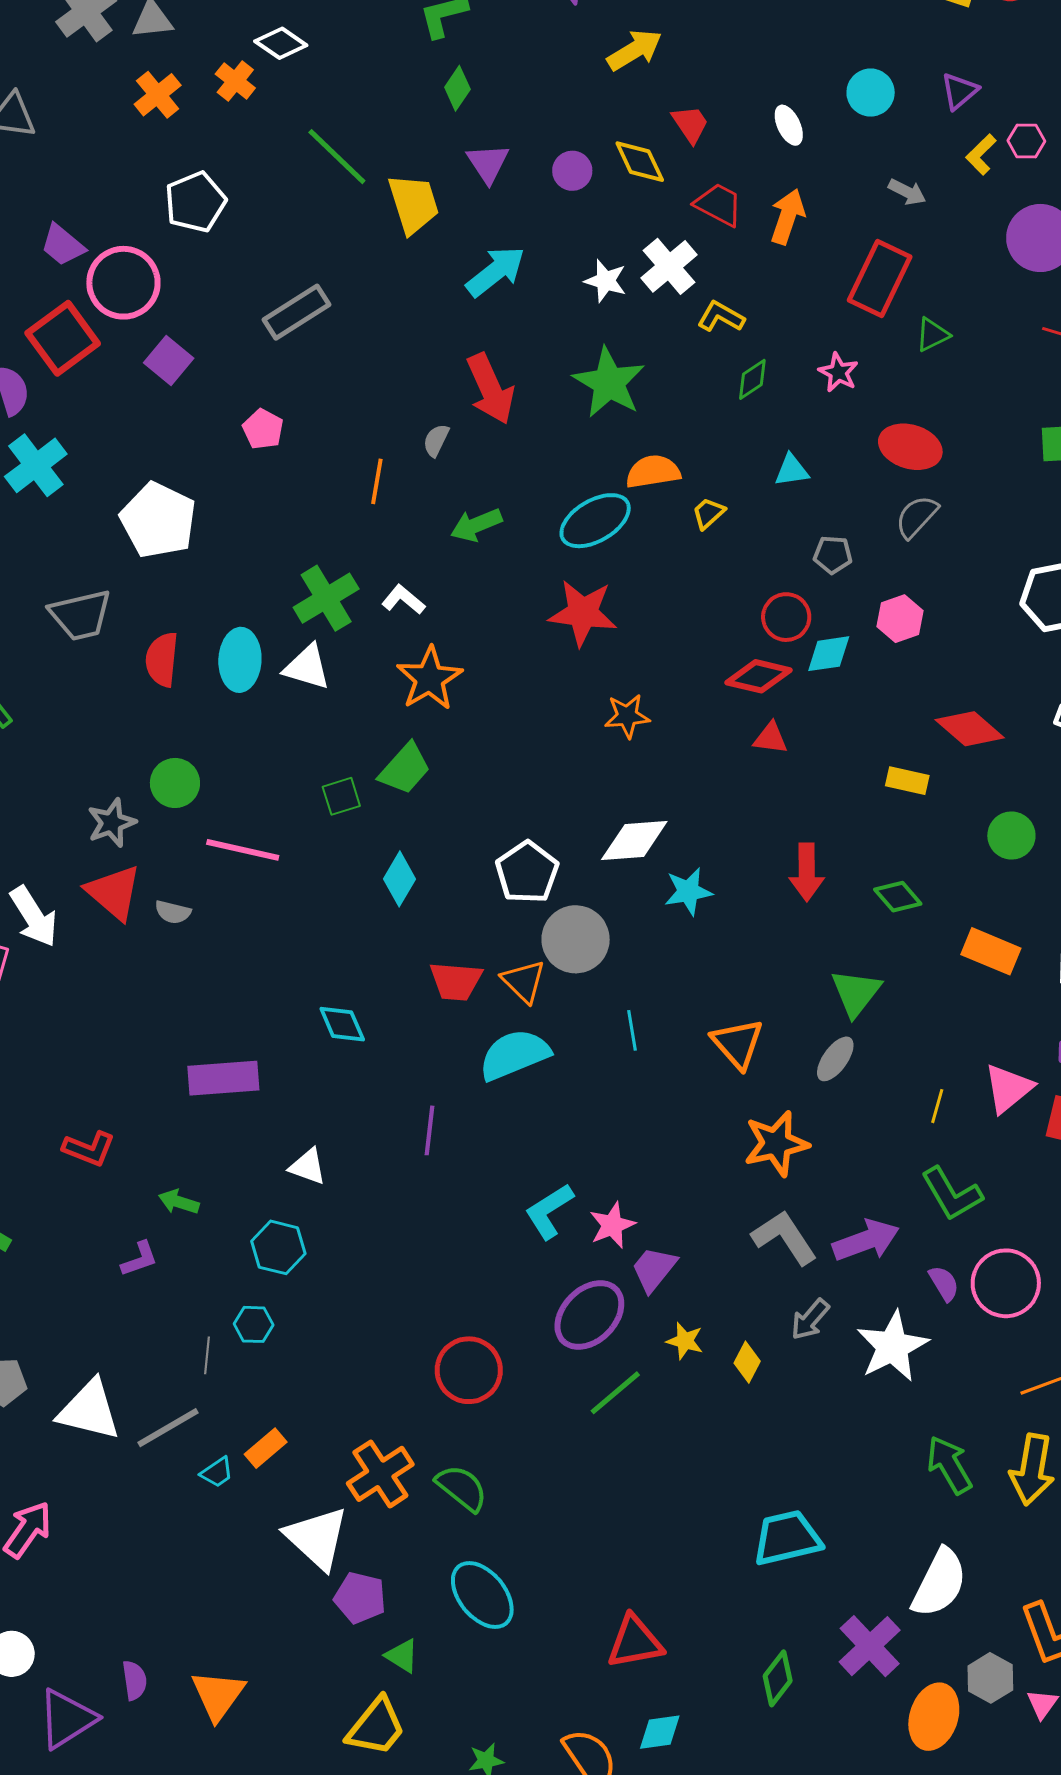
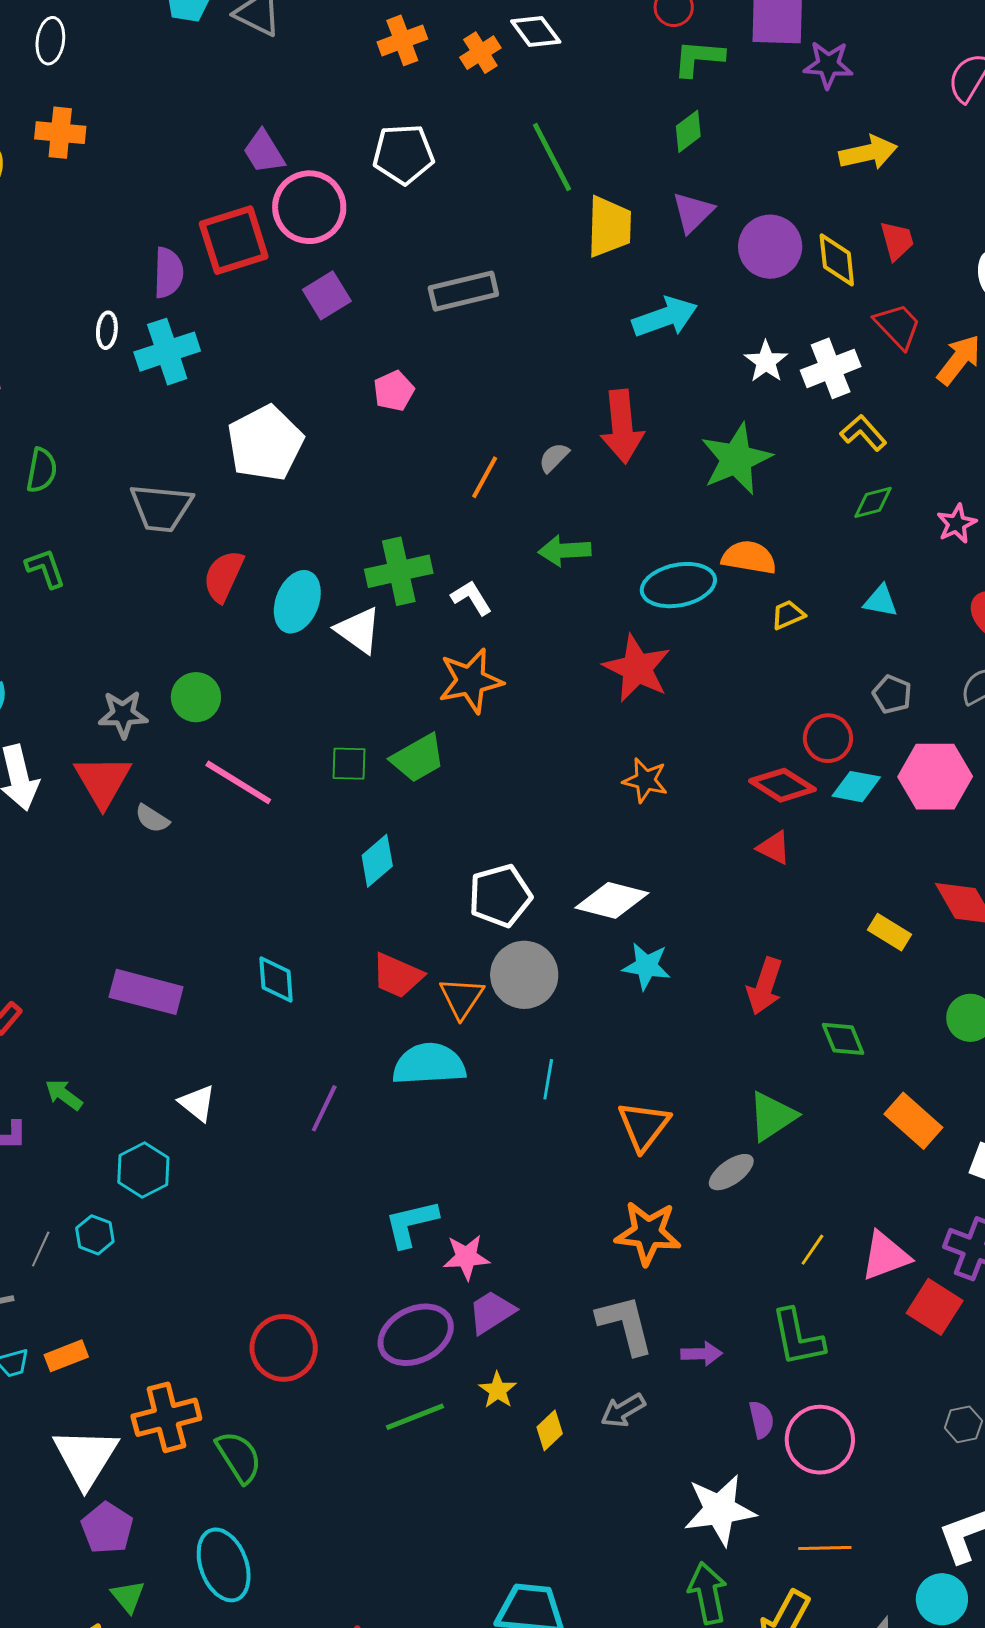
purple circle: (572, 171) -> (770, 247), size x1.6
pink hexagon: (900, 619) -> (935, 777), size x1.5
purple arrow: (866, 1240) -> (702, 1354), size x0.6
white star: (892, 1346) -> (720, 1510), moved

